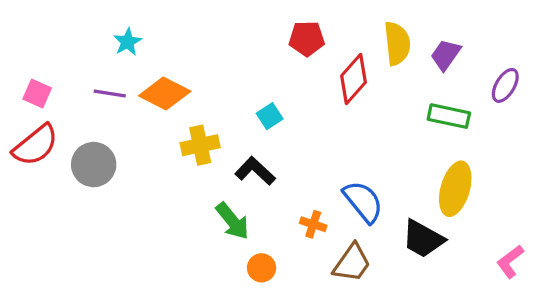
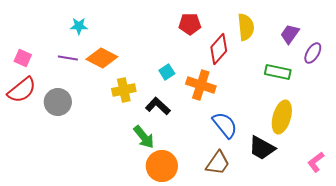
cyan star: (128, 42) -> (79, 26), turned 30
purple trapezoid: (446, 55) -> (290, 34), moved
orange cross: (313, 224) -> (201, 85), moved, size x1.8
orange circle: (262, 268) -> (162, 166), size x1.8

